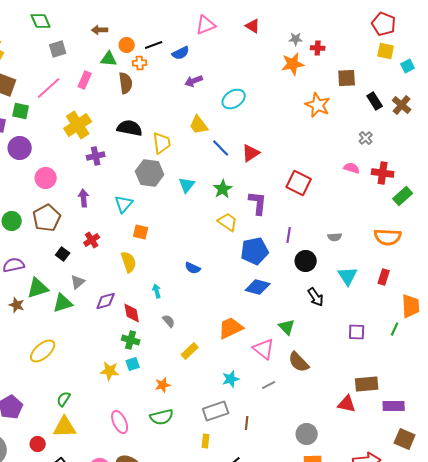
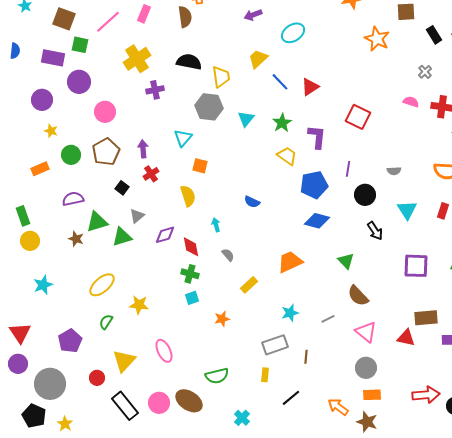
yellow trapezoid: (199, 125) -> (258, 59), turned 85
purple arrow: (84, 198) -> (143, 149), moved
purple square: (357, 332) -> (416, 266), size x1.5
pink triangle: (264, 349) -> (366, 332), moved
yellow star: (110, 371) -> (139, 305), moved
green semicircle: (64, 399) -> (106, 322), moved
green semicircle: (162, 417) -> (217, 376), moved
pink ellipse: (120, 422) -> (164, 351), moved
yellow triangle: (65, 427) -> (124, 361), turned -45

